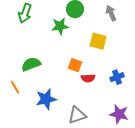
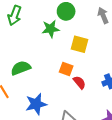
yellow square: (98, 41) -> (79, 44), moved
red semicircle: (88, 78) -> (79, 82), turned -128

